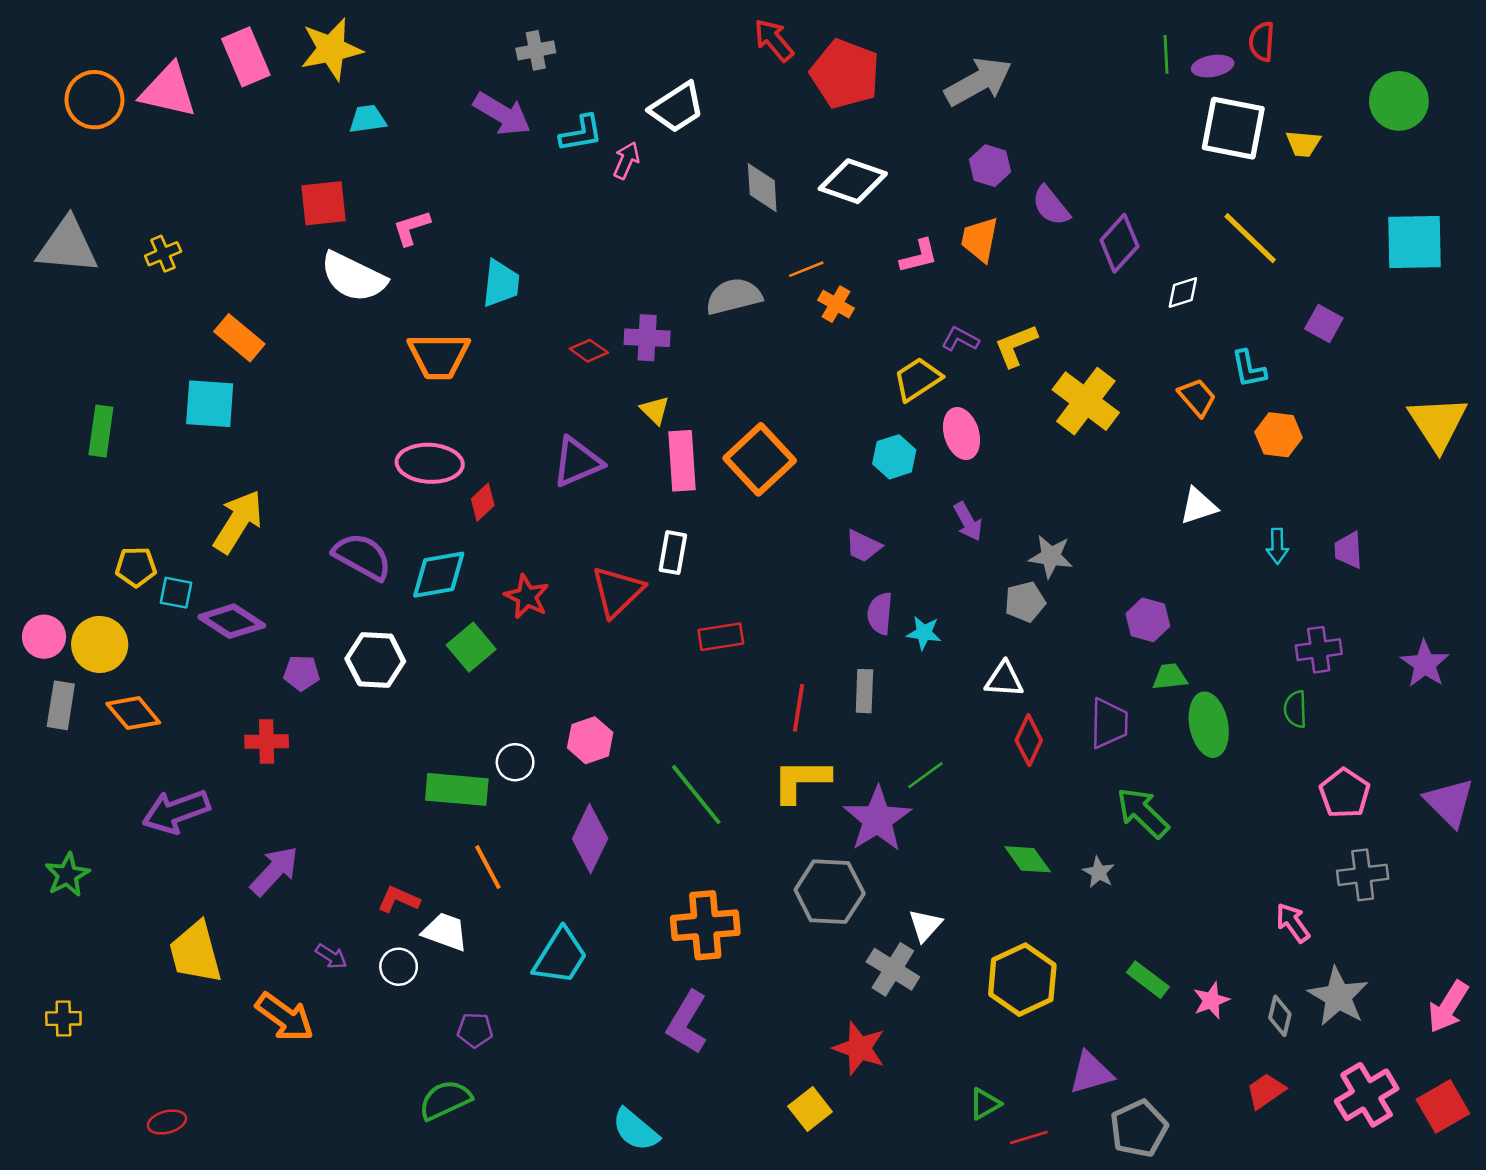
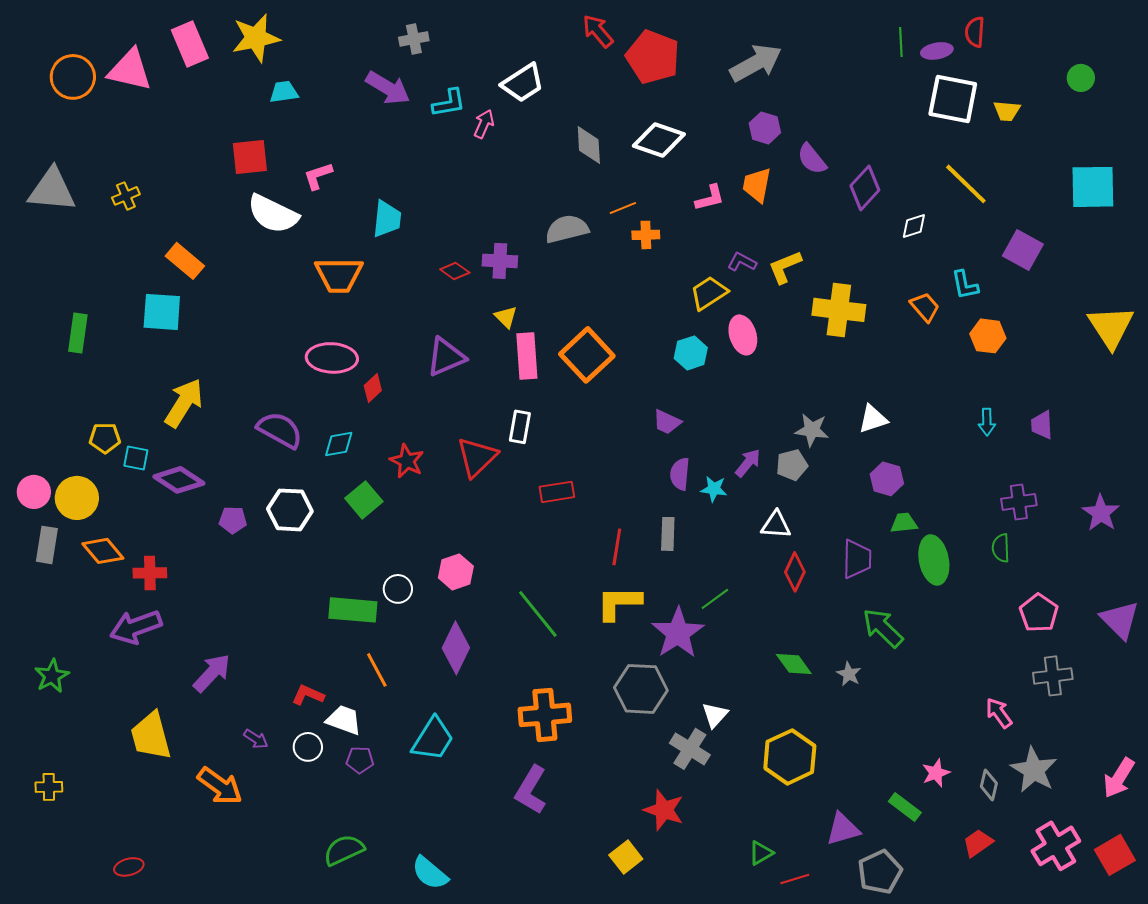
green circle: (1399, 101) -> (1081, 78), size x0.6
orange cross: (836, 304) -> (646, 235), turned -32
purple square: (1324, 324) -> (1023, 250), size x1.4
yellow cross: (1086, 401) -> (839, 310), turned -30
white triangle: (1198, 506) -> (873, 419), moved
purple arrow: (968, 522) -> (748, 463), moved, turned -112
cyan diamond: (439, 575) -> (339, 444), size x0.7
red cross: (267, 742) -> (150, 573), moved
green rectangle: (1148, 980) -> (905, 807), moved
purple pentagon: (475, 1030) -> (360, 760), moved
cyan semicircle: (635, 1130) -> (430, 873), moved

